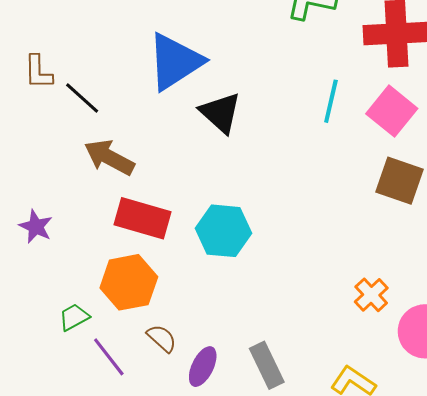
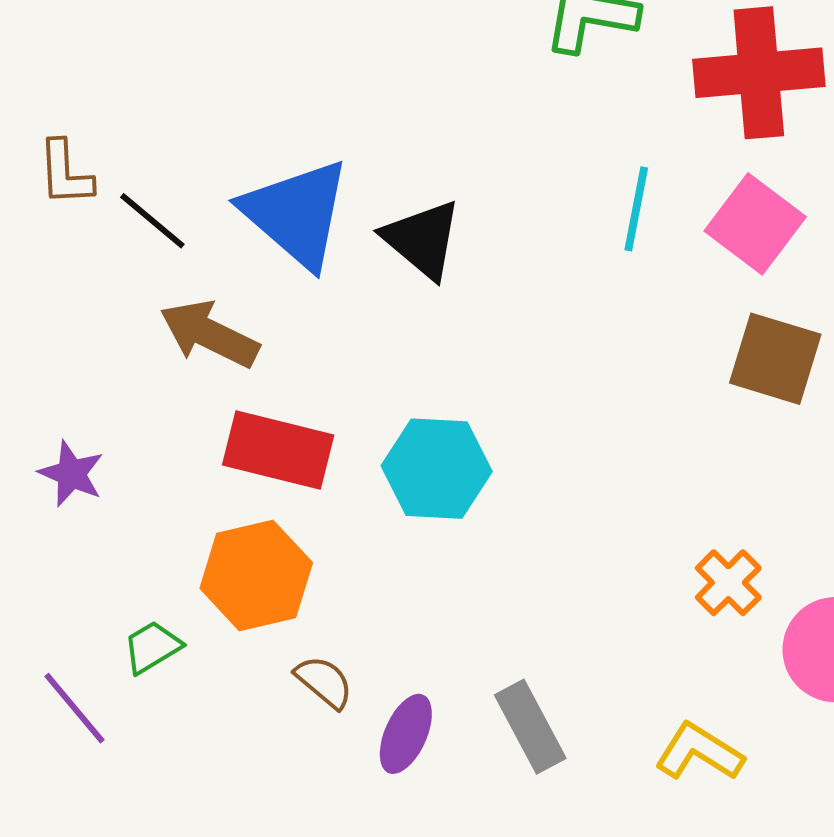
blue triangle: (175, 62) -> (296, 213), moved, turned -44
purple line: (109, 357) -> (74, 708), moved

